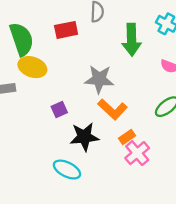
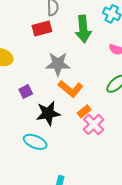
red rectangle: (66, 30) -> (42, 28), moved

